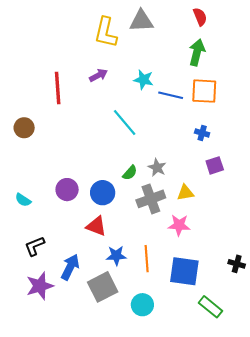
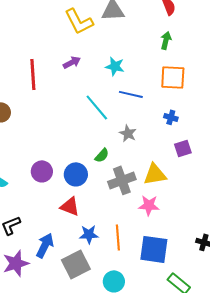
yellow L-shape: (106, 32) -> (79, 21), turned -40
green arrow: (197, 52) -> (166, 40), size x0.7
blue line: (171, 95) -> (131, 94), moved
gray star: (157, 168) -> (128, 133), moved
yellow triangle: (185, 193) -> (155, 174), size x1.4

